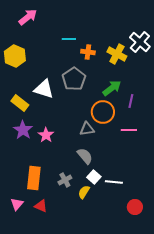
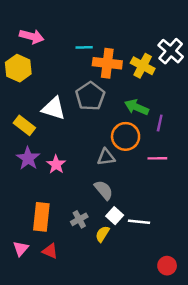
pink arrow: (28, 17) -> (32, 36), moved, turned 54
orange cross: (88, 52) -> (107, 63), size x1.6
green arrow: (112, 88) -> (137, 107), turned -120
red circle: (135, 207) -> (167, 266), moved

